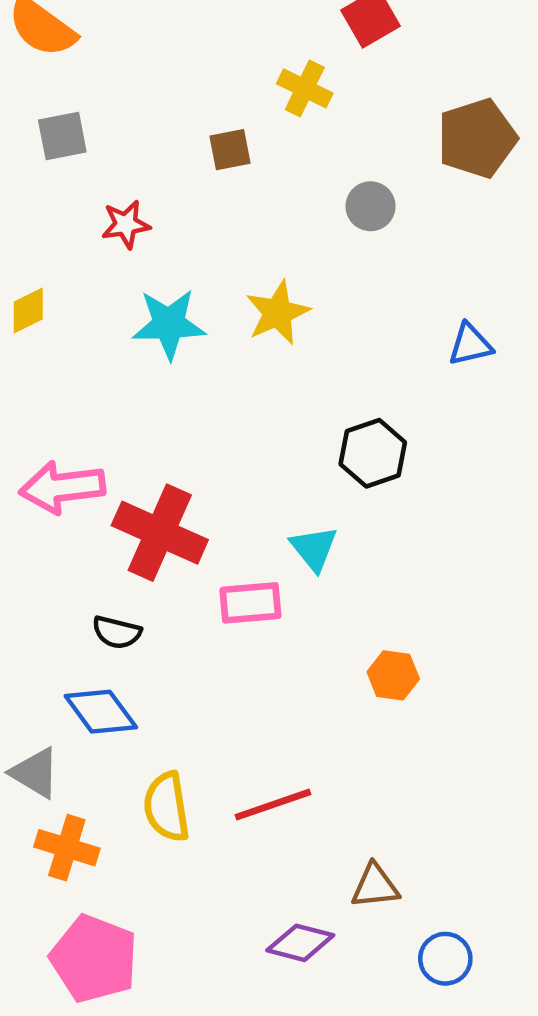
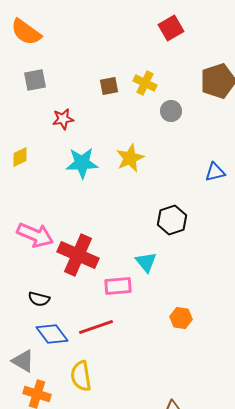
yellow cross: (305, 88) -> (145, 83), moved
pink arrow: (62, 487) -> (35, 235), turned -150
black semicircle: (117, 632) -> (39, 299), moved
red line: (273, 805) -> (96, 327), moved

